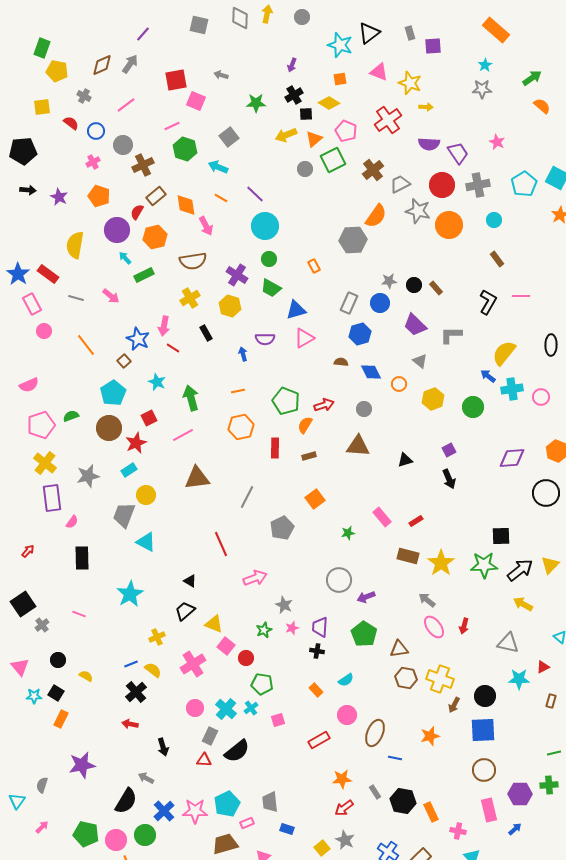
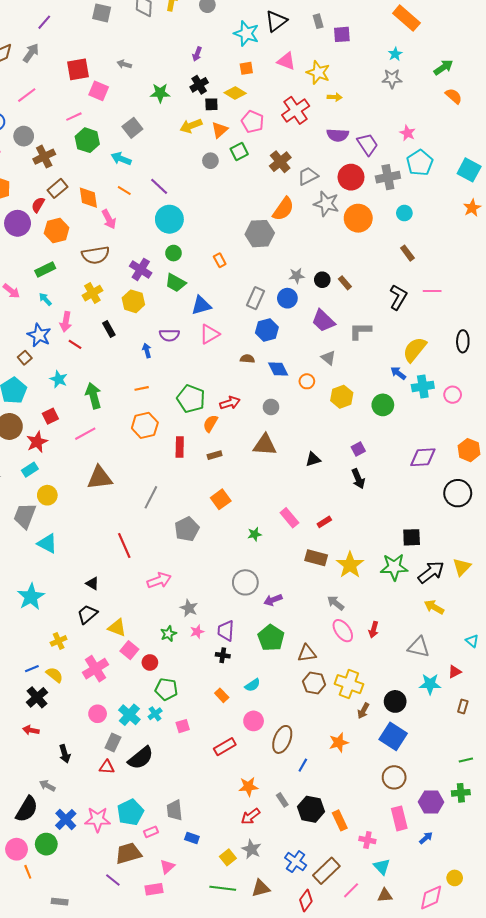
green square: (333, 160) -> (239, 151), size x0.7
cyan pentagon: (524, 184) -> (420, 163), moved
cyan arrow: (125, 258) -> (45, 299), moved
blue square: (483, 730) -> (393, 736), turned 36
blue line: (395, 758) -> (303, 765), turned -72

